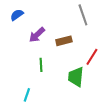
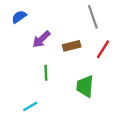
red line: (92, 57) -> (103, 49), moved
cyan line: (27, 95) -> (30, 106), turned 40

